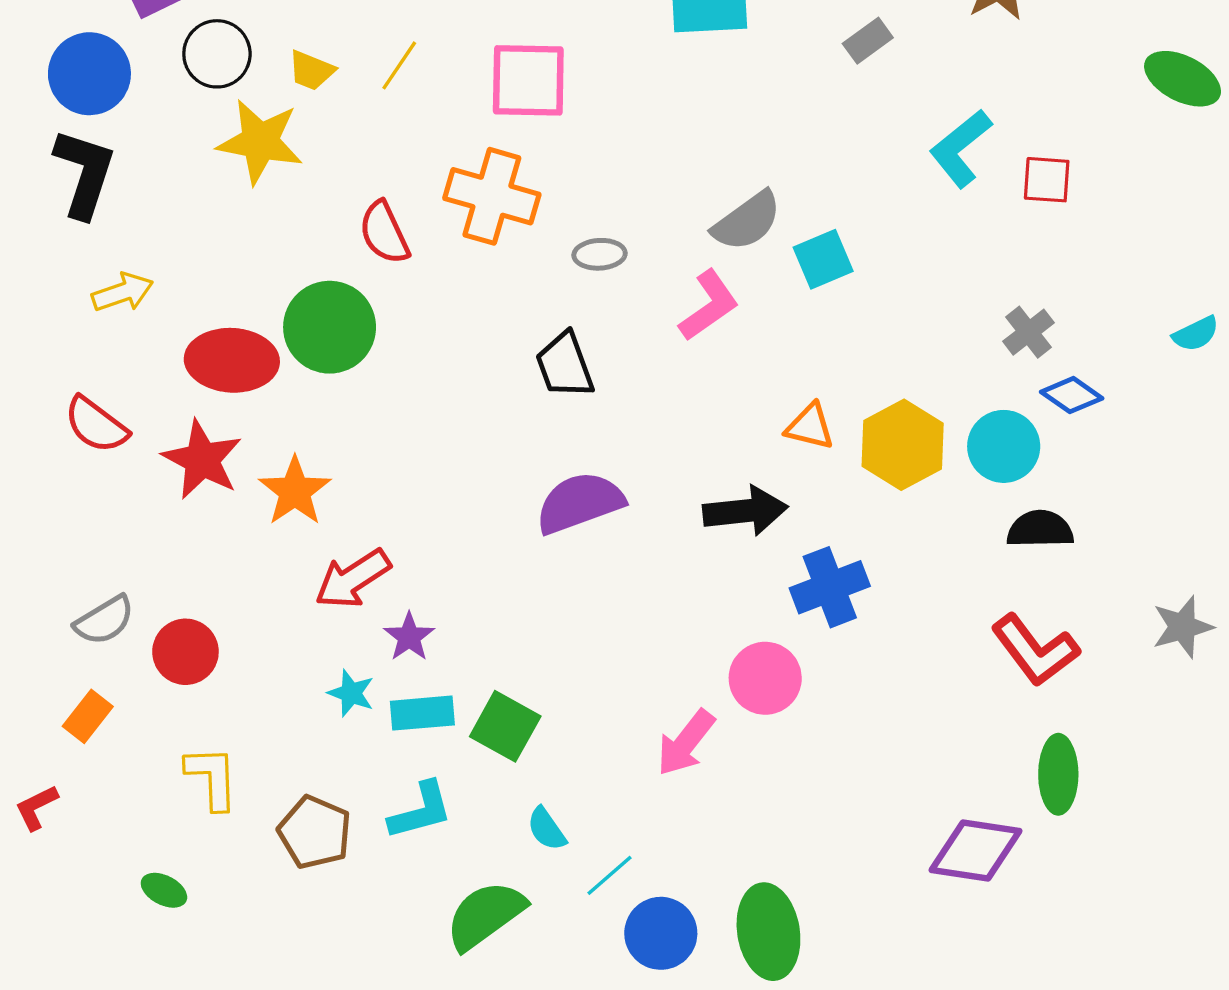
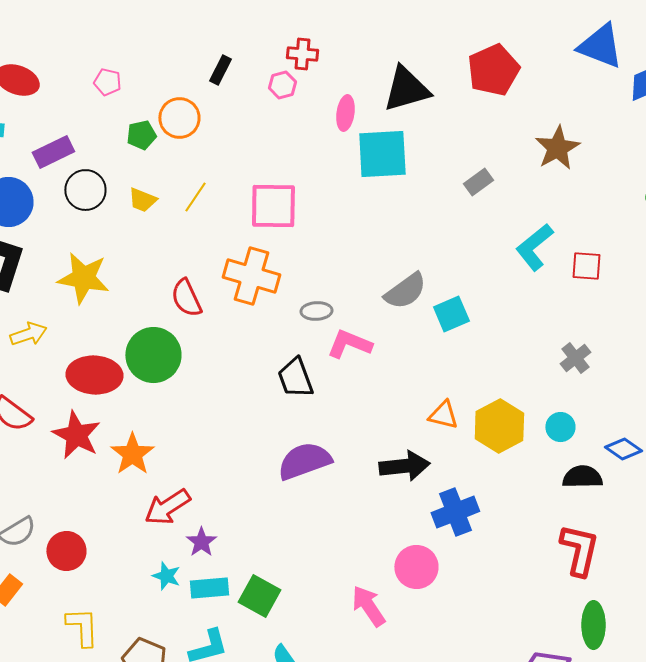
yellow star: (260, 142) -> (83, 278), moved
pink L-shape: (709, 306) -> (349, 344), moved, turned -123
blue diamond: (1072, 395) -> (623, 449), moved
cyan circle: (1004, 446) -> (560, 427), size x0.7
red L-shape: (1035, 650) -> (579, 550), turned -130
pink arrow: (686, 743) -> (368, 606), turned 108

